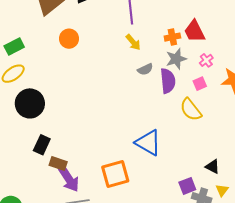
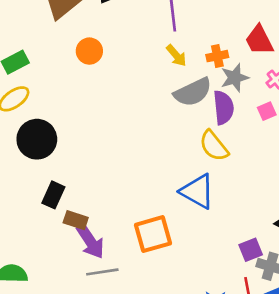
orange cross: (172, 37) -> (217, 56), moved
gray semicircle: (145, 69) -> (193, 92), size x1.8
yellow semicircle: (191, 110) -> (214, 146), moved

